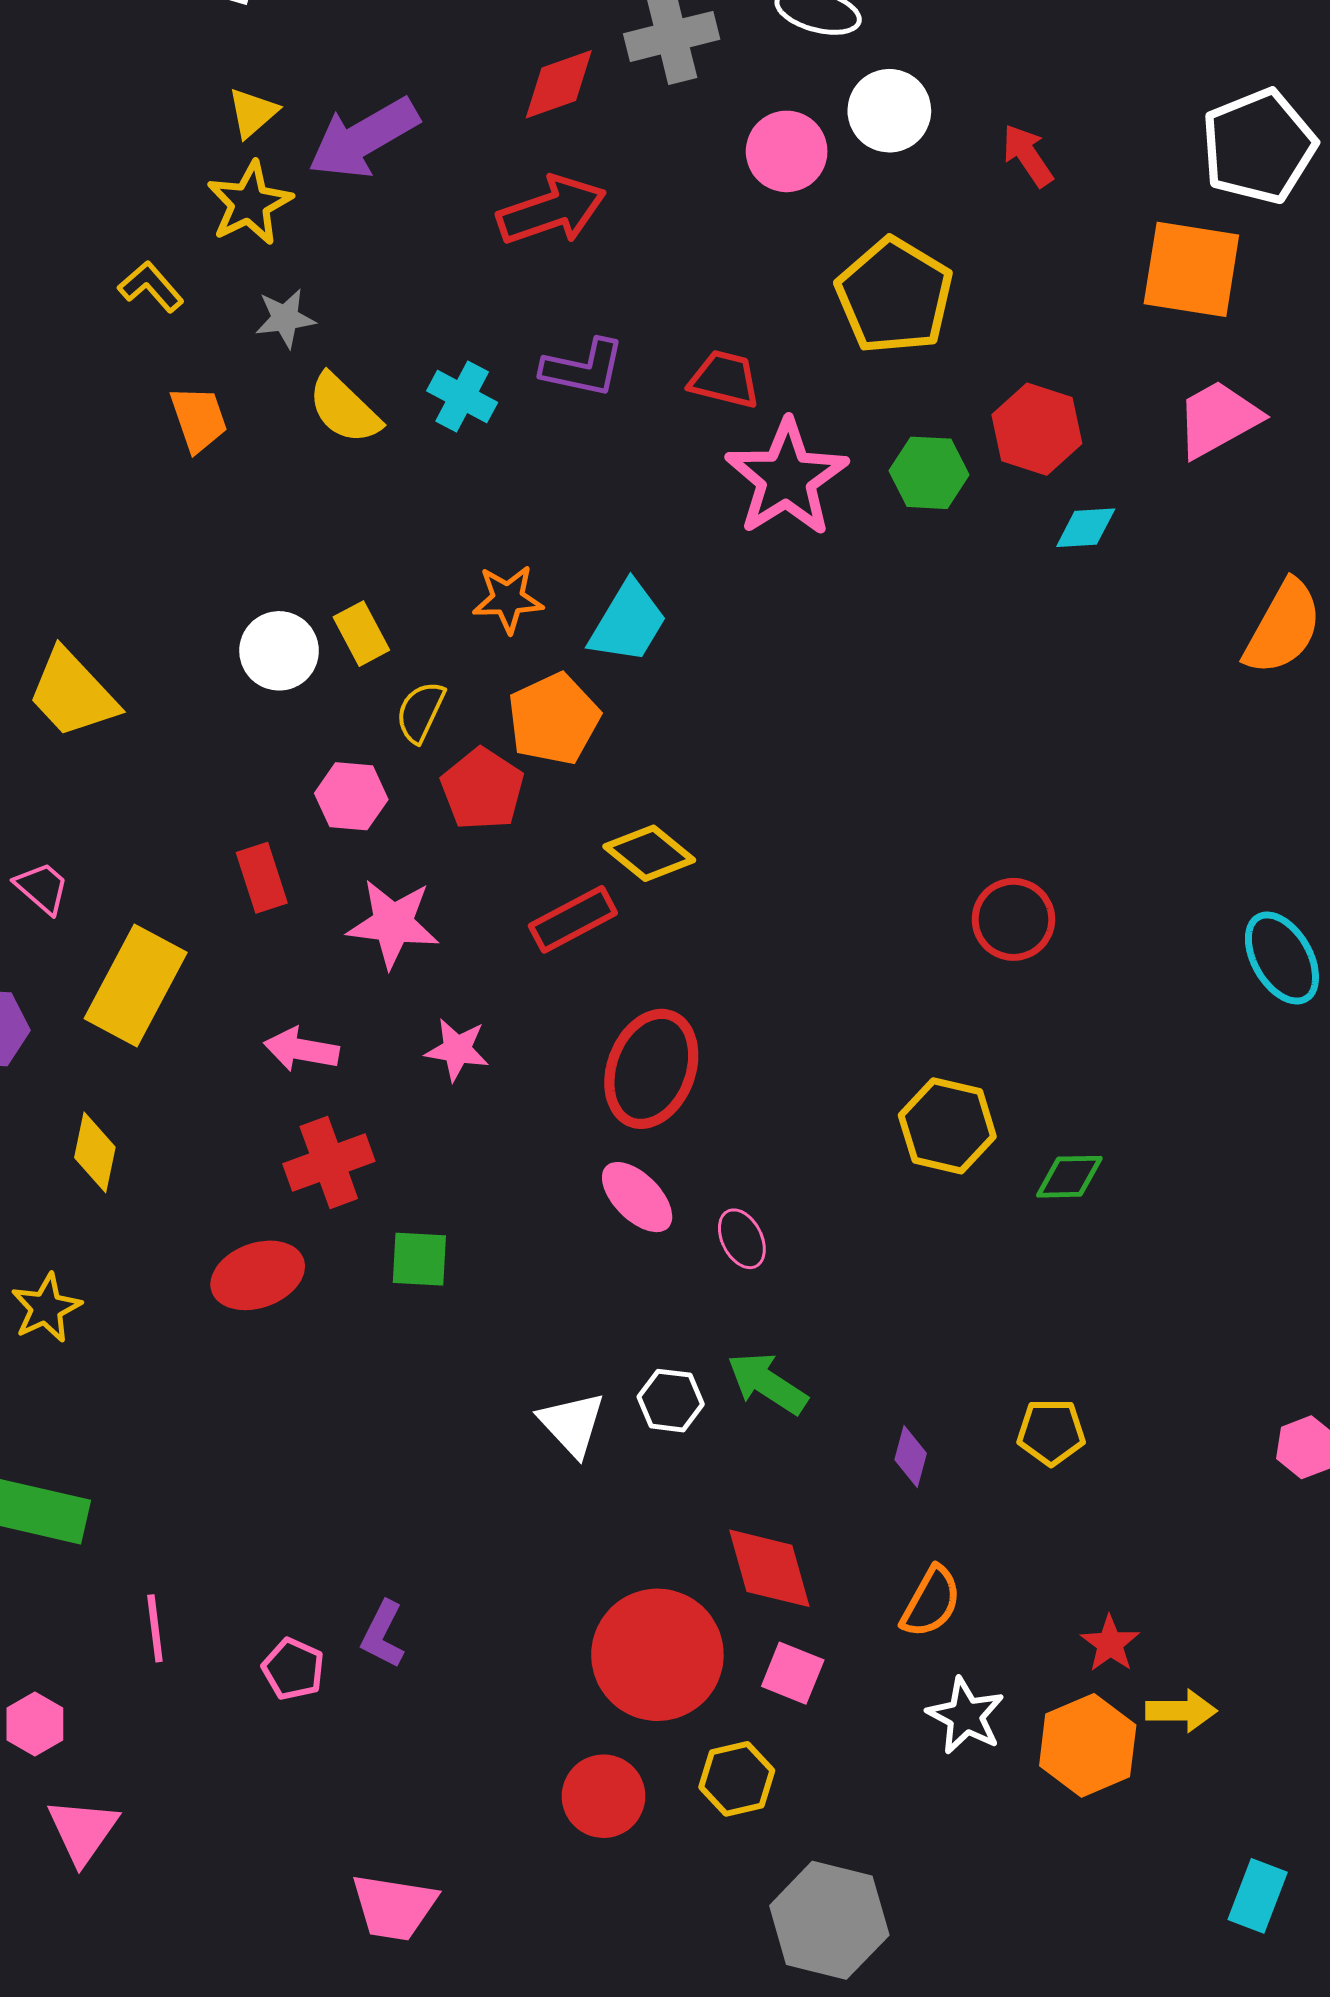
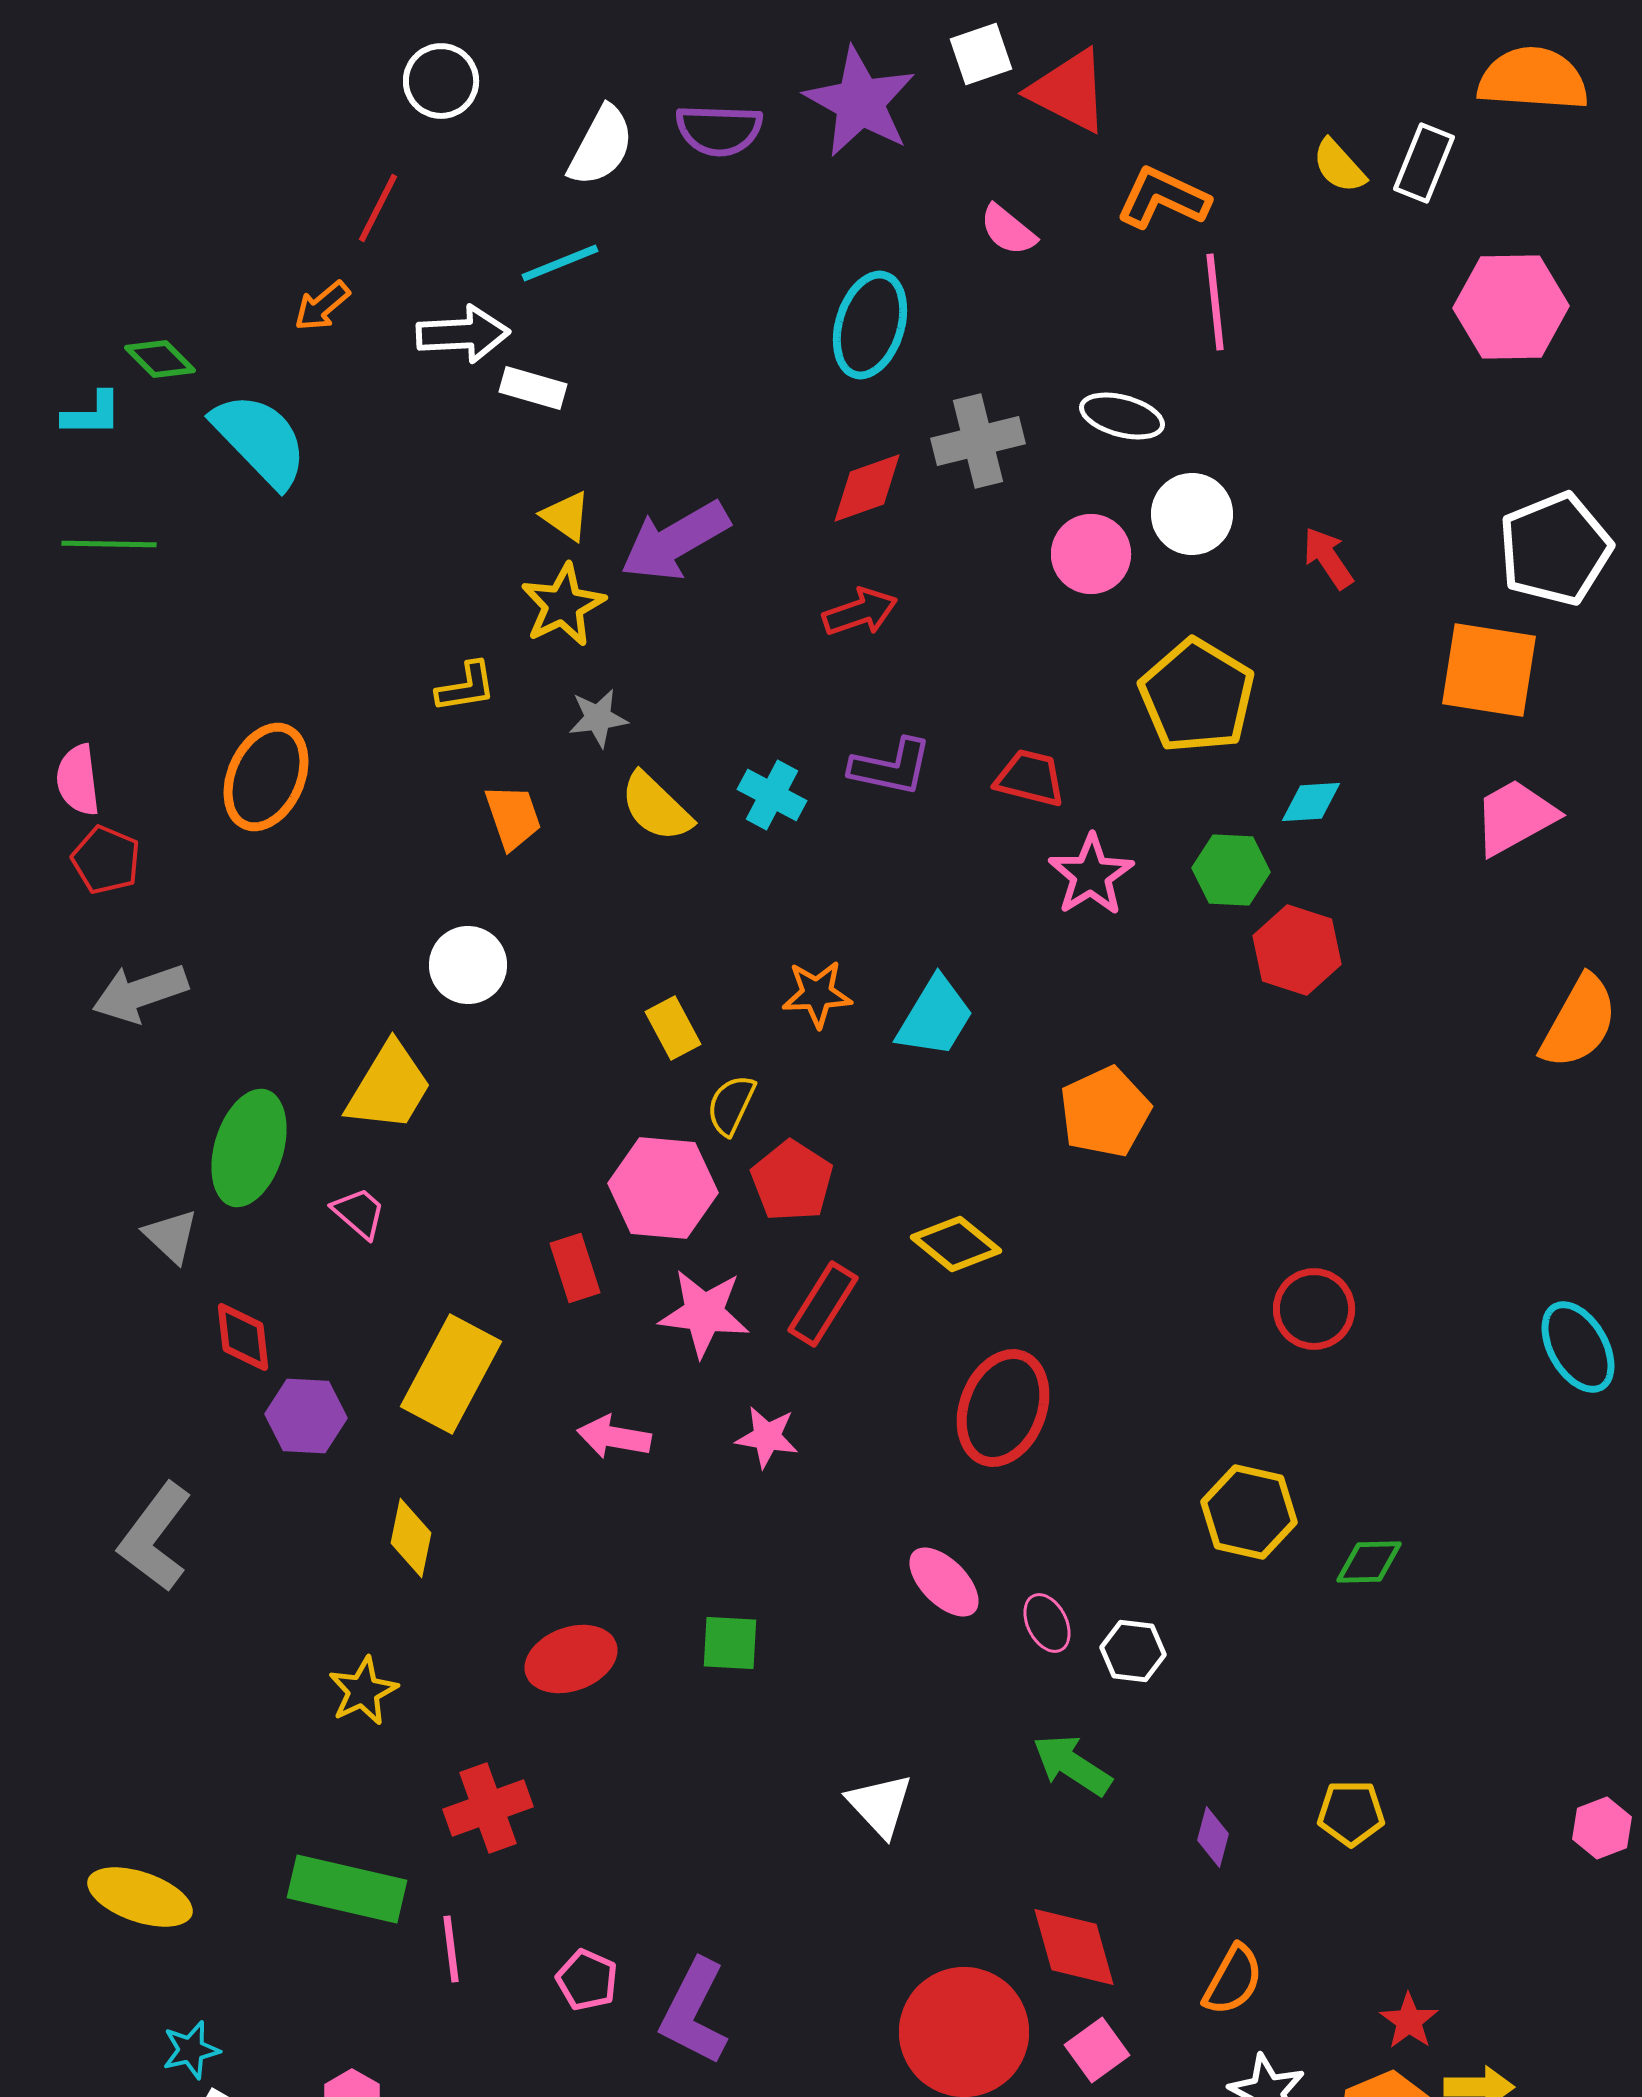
yellow triangle: (253, 113) -> (566, 516), turned -44
red arrow: (552, 210) -> (860, 612), size x0.7
yellow L-shape: (151, 287) -> (466, 687), turned 122
red hexagon: (1037, 429) -> (1297, 950), moved
pink star: (787, 478) -> (1091, 875), size x0.7
cyan diamond: (1086, 528) -> (1311, 802), moved
white circle: (279, 651) -> (468, 965), moved
yellow trapezoid: (73, 694) -> (389, 1087), turned -106
orange pentagon: (554, 719) -> (1105, 1112), moved
pink hexagon: (351, 796) -> (663, 1188), size x1.5
pink trapezoid: (42, 888) -> (359, 1213), moved
red rectangle: (573, 919) -> (823, 1304), moved, turned -30
red ellipse: (651, 1069) -> (1003, 1408), moved
red cross: (329, 1162) -> (488, 1808), moved
white hexagon: (671, 1401) -> (1133, 1651), moved
pink line: (155, 1628) -> (451, 1949), moved
purple L-shape: (383, 1634) -> (694, 2012), size x1.6
pink pentagon: (293, 1669) -> (587, 1980), moved
pink square: (793, 1673) -> (1097, 2050), turned 32

